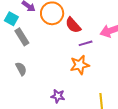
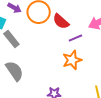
gray semicircle: (21, 69) -> (14, 71), size x1.5

